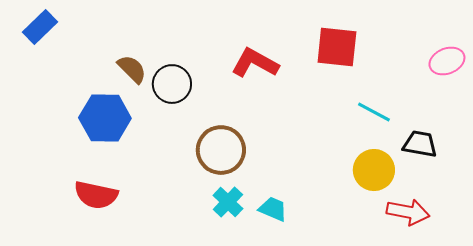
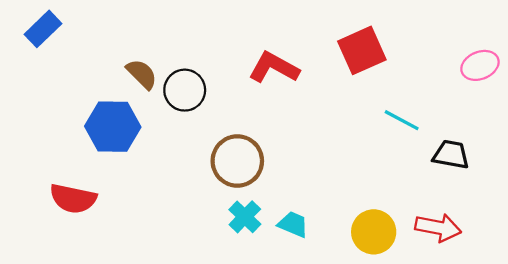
red square: (337, 47) -> (362, 50), turned -30
yellow circle: (374, 170) -> (374, 232), moved
red semicircle: (96, 195) -> (73, 199), moved

